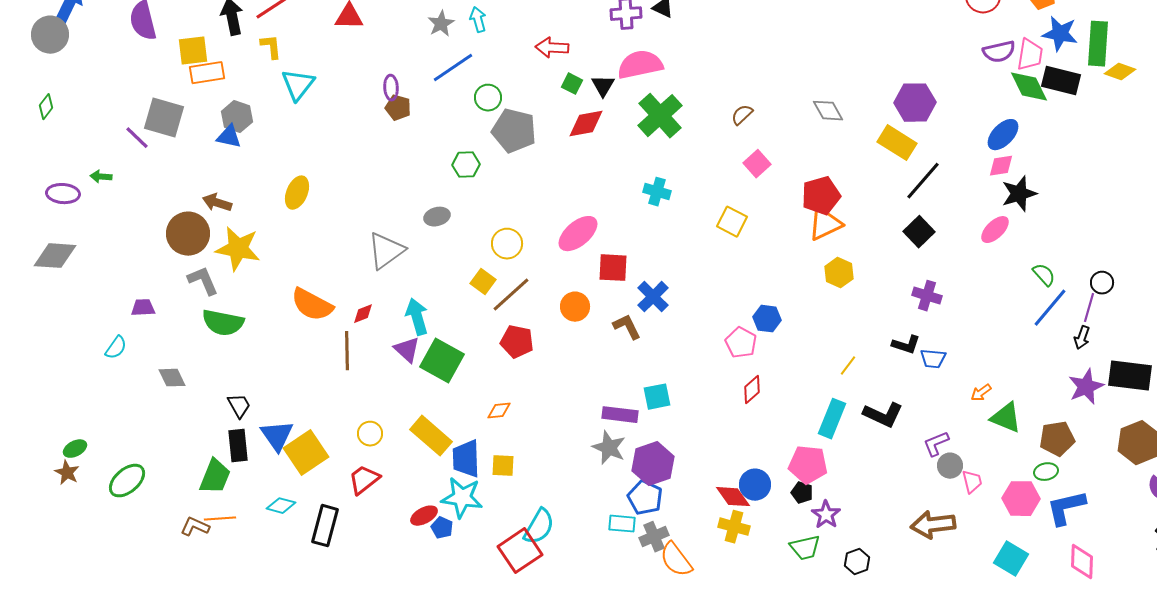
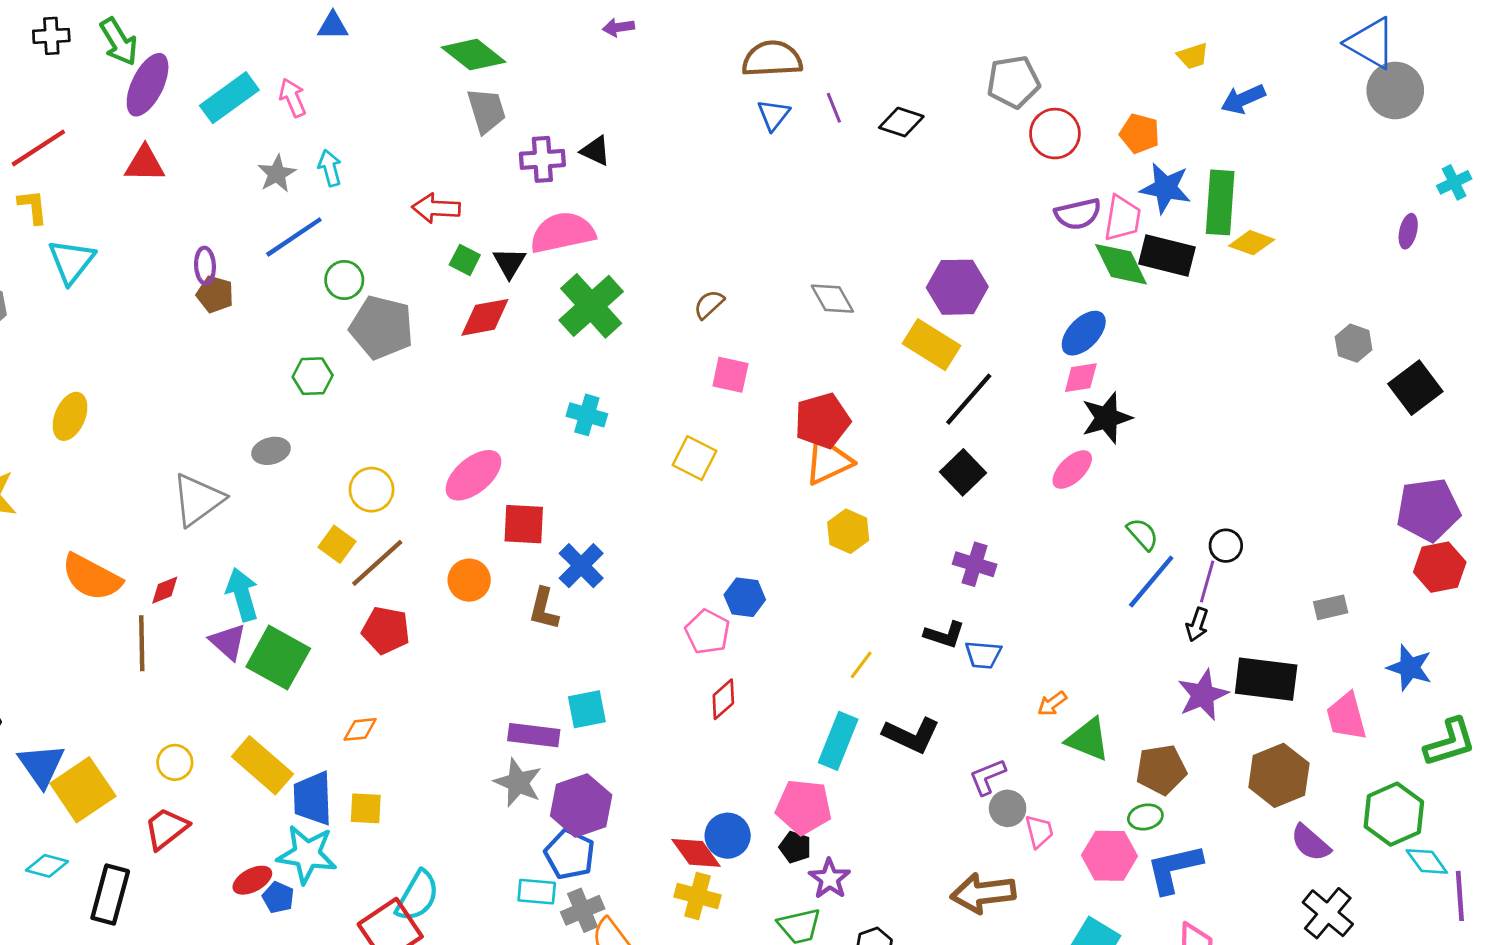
pink square: (757, 164) -> (730, 375), turned -36
brown L-shape: (627, 327) -> (544, 609), turned -140

